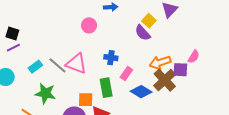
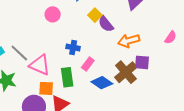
yellow square: (149, 21) -> (95, 15), moved
pink semicircle: (194, 57) -> (171, 37), moved
orange arrow: (160, 63) -> (129, 41), moved
pink triangle: (76, 64) -> (40, 65), moved

